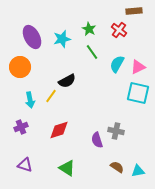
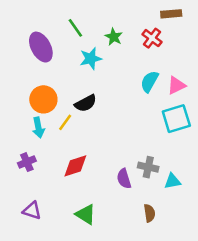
cyan star: (62, 39) -> (91, 59), moved
green line: (92, 52) -> (75, 28), moved
orange circle: (20, 67) -> (43, 99), moved
cyan square: (138, 93) -> (176, 119), turned -30
brown semicircle: (117, 167) -> (149, 213), turned 48
cyan triangle: (138, 171) -> (172, 181), moved

